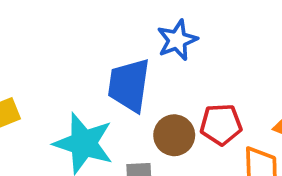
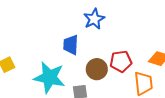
blue trapezoid: (129, 85) -> (71, 45), size x0.7

